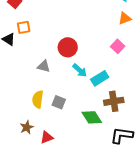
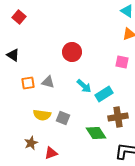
orange square: (24, 27) -> (28, 83), moved
pink square: (118, 46) -> (122, 62), turned -32
red circle: (68, 47) -> (72, 52), moved
yellow semicircle: (38, 99) -> (42, 115), turned -90

